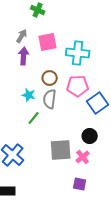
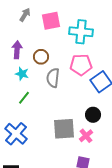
purple arrow: (24, 56) -> (17, 50), moved
brown circle: (50, 78) -> (41, 57), moved
cyan star: (29, 95) -> (22, 74), moved
green line: (34, 118) -> (24, 98), moved

